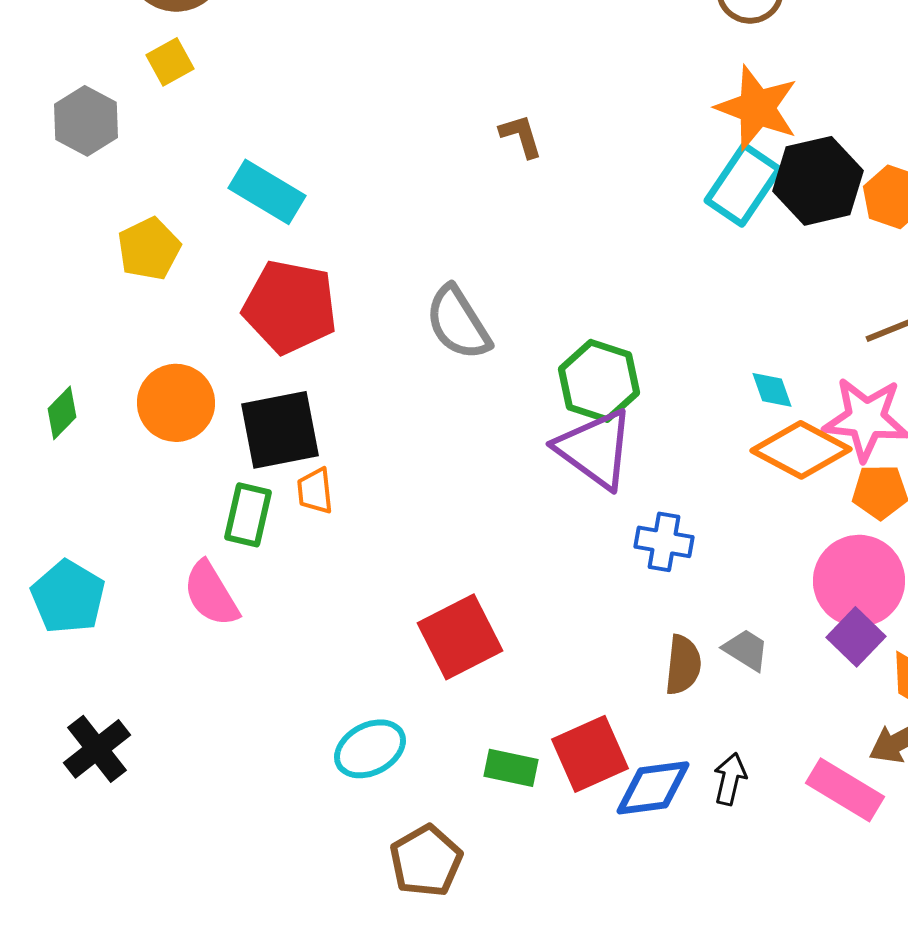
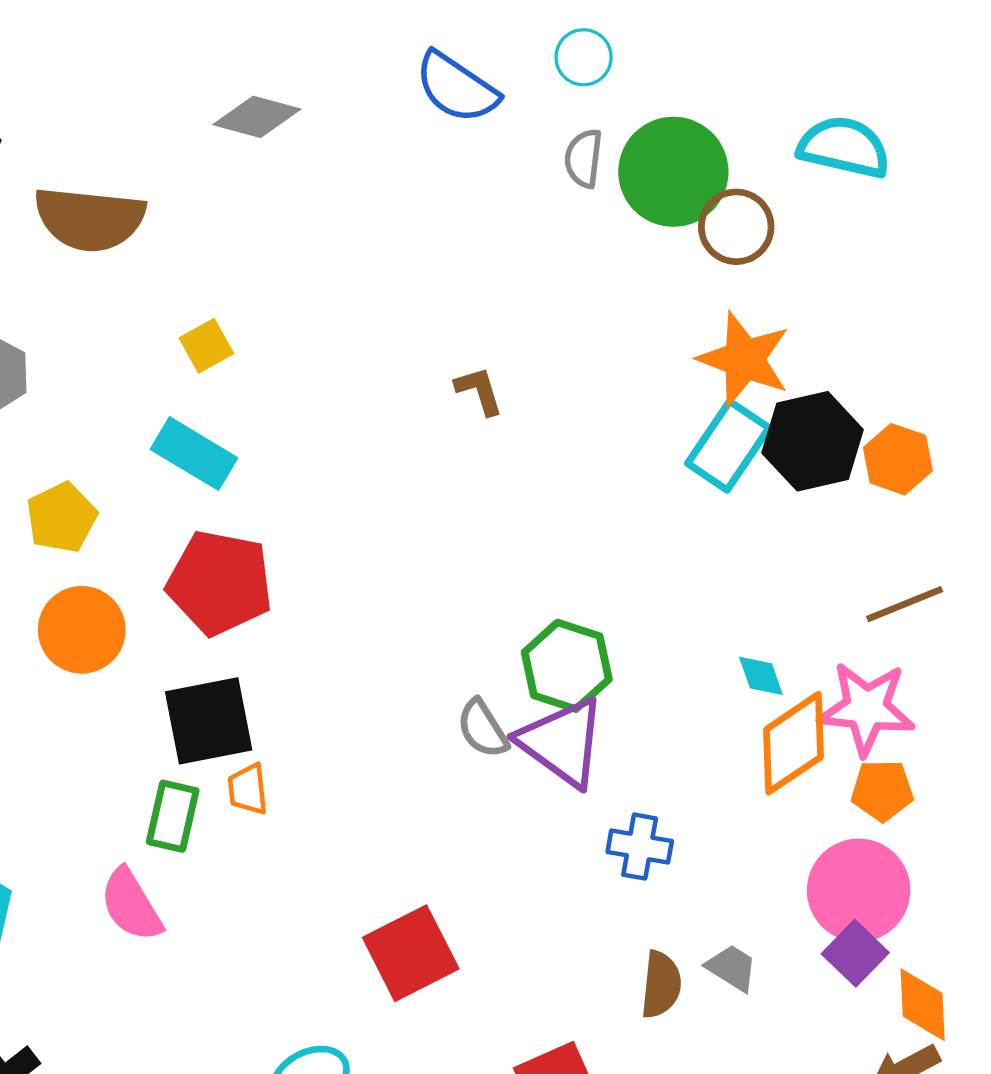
yellow square: (170, 62) -> (206, 346), moved
gray semicircle: (458, 323) -> (483, 729), moved, size x0.7
orange circle: (176, 403) -> (82, 630), moved
orange diamond: (801, 450) -> (793, 743), turned -62

